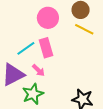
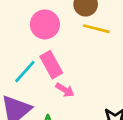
pink arrow: (38, 70) -> (65, 90), moved

